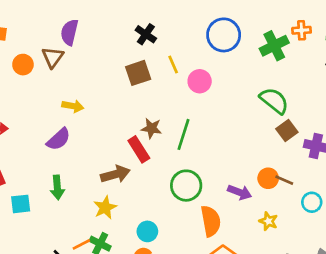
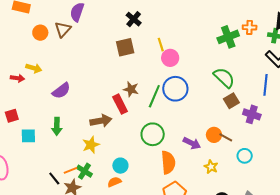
blue circle: (224, 35) -> (175, 89), moved
yellow line: (173, 64) -> (161, 45), moved
yellow arrow: (73, 106) -> (34, 68), moved

